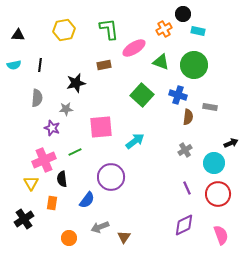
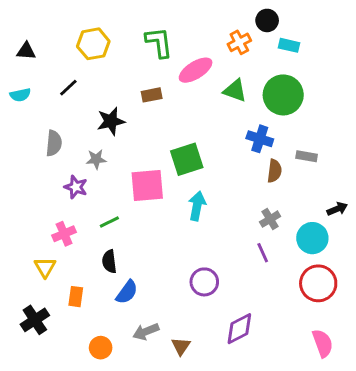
black line: (40, 65) -> (68, 88), moved, turned 40
green square: (142, 95) -> (187, 159), moved, turned 30
cyan arrow: (135, 141) -> (197, 206), turned -42
pink cross: (44, 160) -> (64, 234), size x0.7
purple circle: (111, 177) -> (204, 282), moved, size x0.7
black semicircle: (62, 179) -> (109, 261), moved
purple line: (187, 188) -> (263, 253), moved
purple diamond: (184, 225) -> (239, 329), moved

